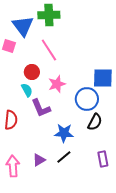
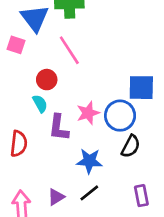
pink star: (57, 84) -> (88, 113), moved
purple L-shape: (41, 108) -> (59, 128), turned 30

